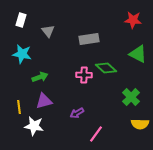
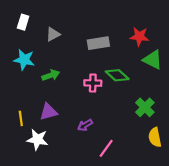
red star: (133, 20) -> (139, 36), moved
gray triangle: (48, 31) -> (53, 34), turned 40
green arrow: (40, 77) -> (51, 75), moved
yellow semicircle: (140, 124) -> (155, 137), turned 78

